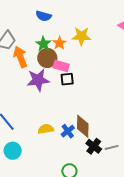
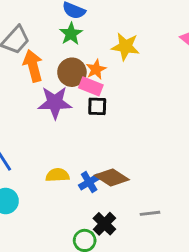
orange star: (59, 43) -> (96, 69), moved
green star: (43, 44) -> (71, 34), moved
brown diamond: (83, 126) -> (112, 178), turned -65
black cross: (94, 146) -> (104, 224), moved

